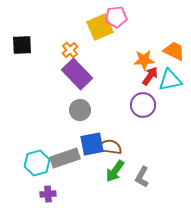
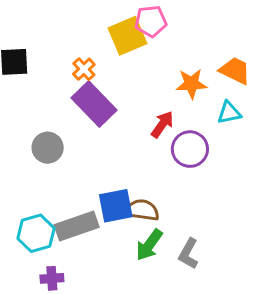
red arrow: (150, 76) -> (162, 124), moved
cyan triangle: (170, 80) -> (229, 113), size x0.7
gray circle: (80, 110) -> (48, 148), moved

